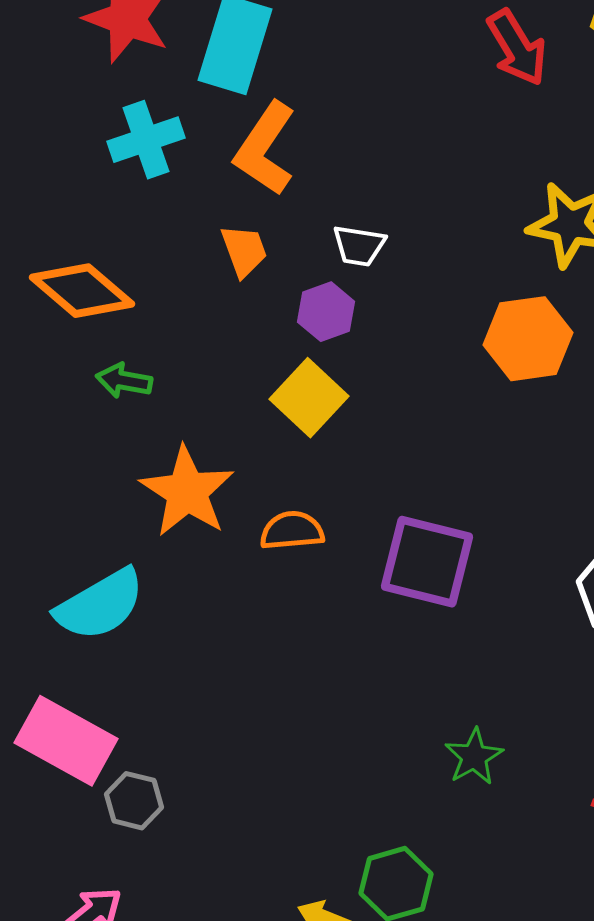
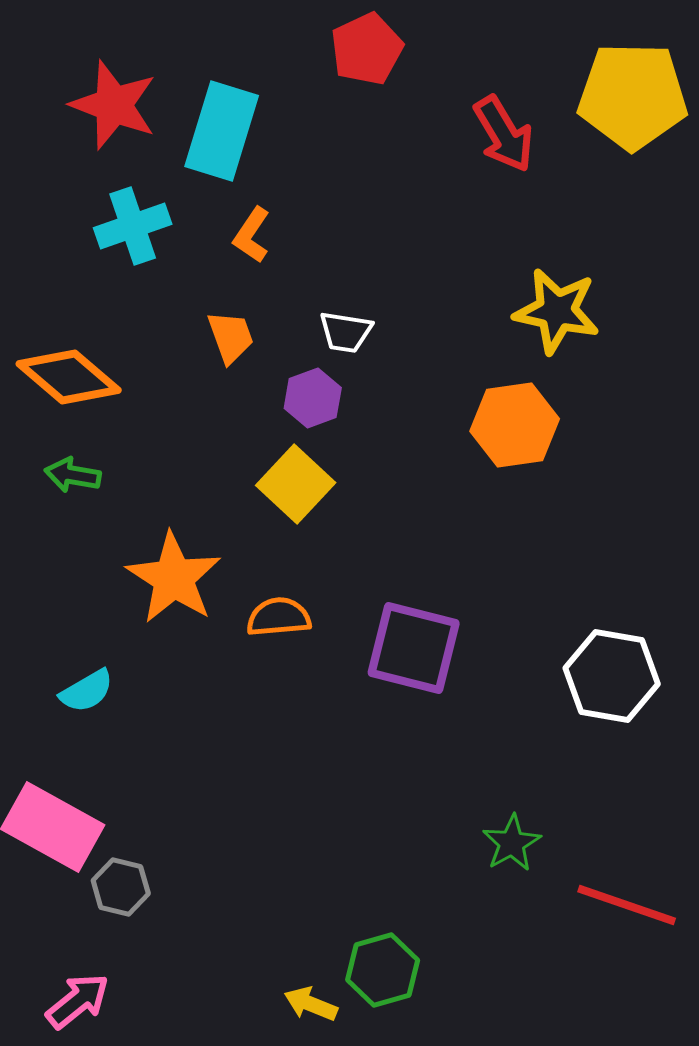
orange L-shape: (265, 149) -> (252, 235), size x0.6
green arrow: (124, 381) -> (73, 475), moved
cyan semicircle: (100, 605) -> (87, 691), size x0.6
green star: (474, 757) -> (512, 843), moved

